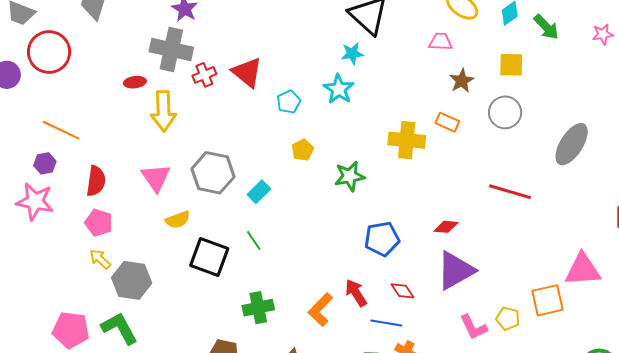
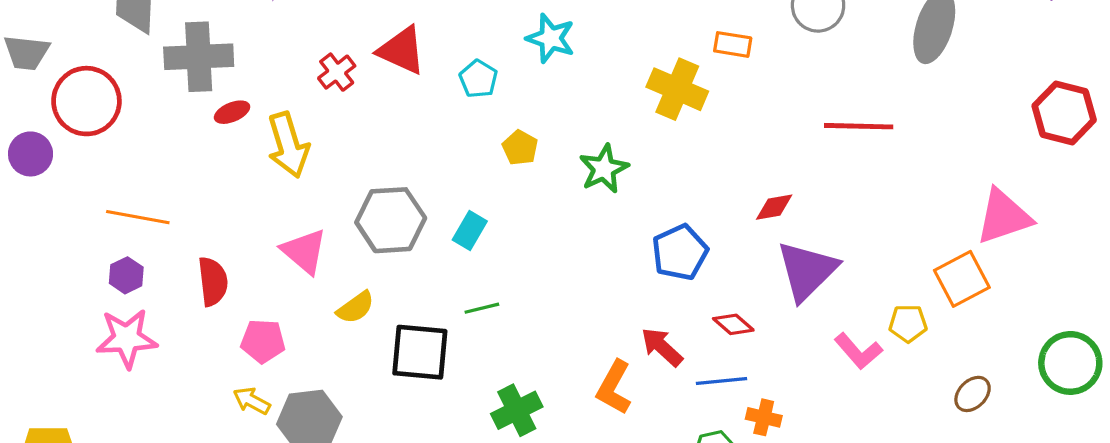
gray cross: (171, 50) -> (199, 57), moved
yellow cross: (407, 140) -> (677, 89), turned 33
pink pentagon: (99, 223) -> (263, 341), moved
green line: (254, 241) -> (482, 308), turned -55

